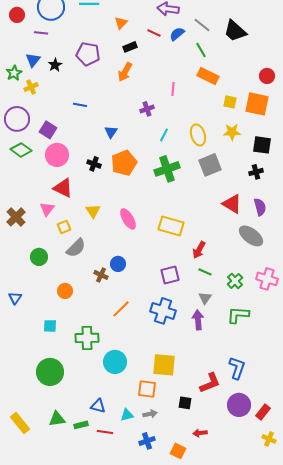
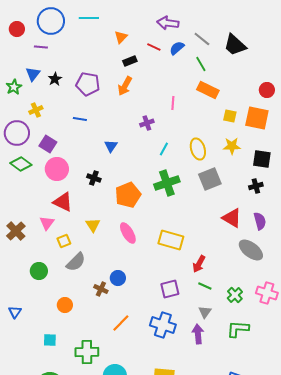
purple pentagon: (88, 54) -> (88, 84), moved
yellow cross: (31, 87) -> (36, 110), moved
orange pentagon: (124, 163) -> (128, 195), moved

